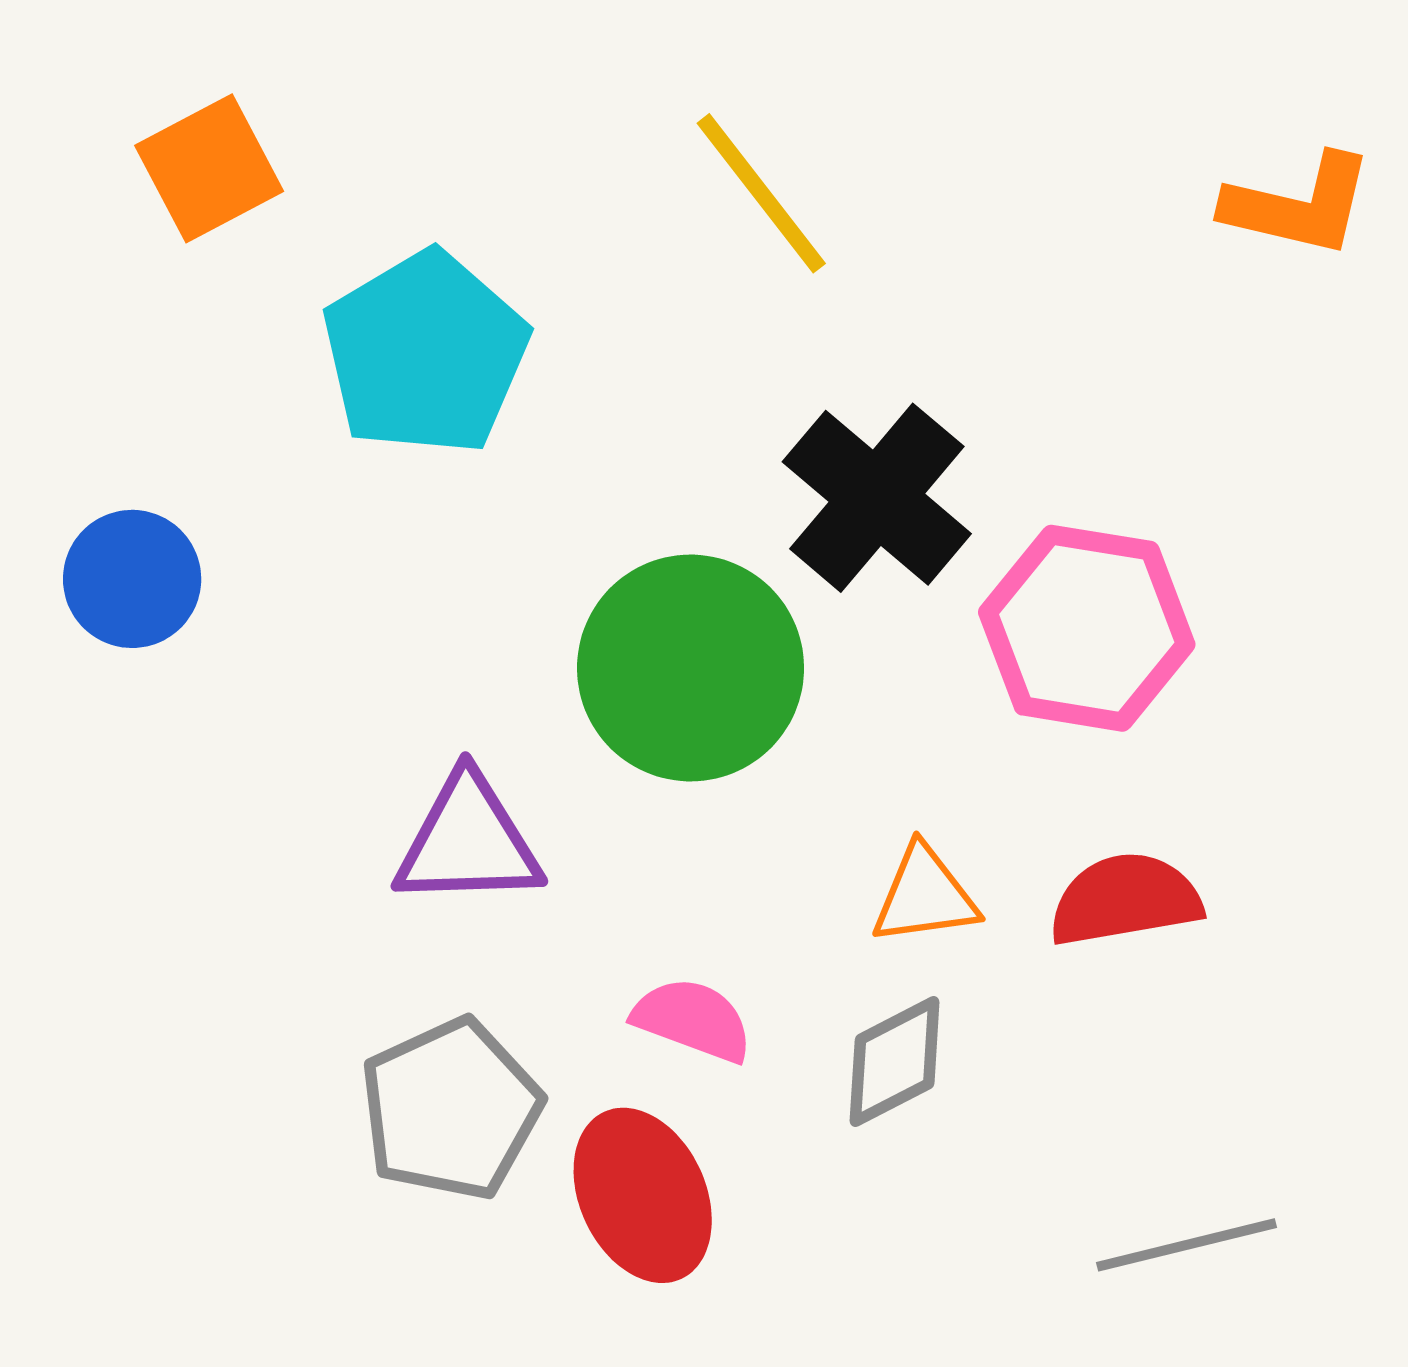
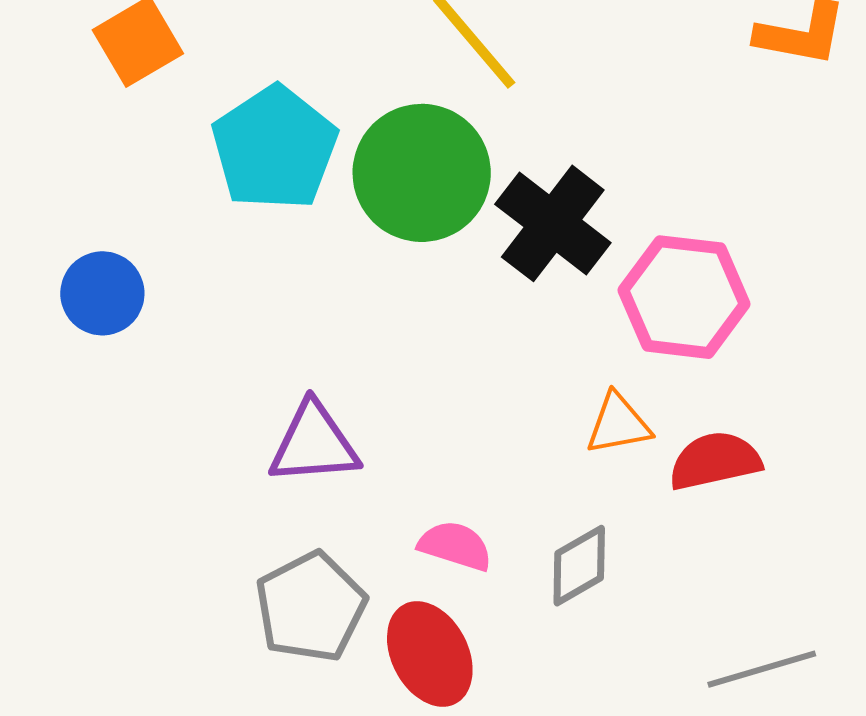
green circle: (691, 668) -> (422, 173), moved
orange triangle: (925, 896) -> (618, 424), moved

